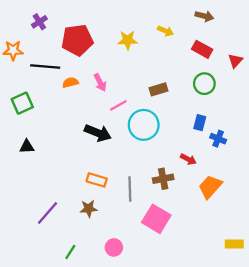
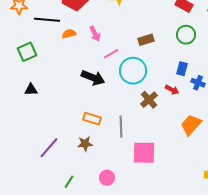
red arrow: (188, 159) -> (172, 90), moved
brown cross: (163, 179) -> (149, 100), moved, turned -30
pink square: (156, 219) -> (144, 153), turned -30

